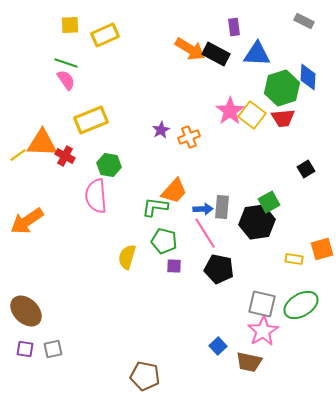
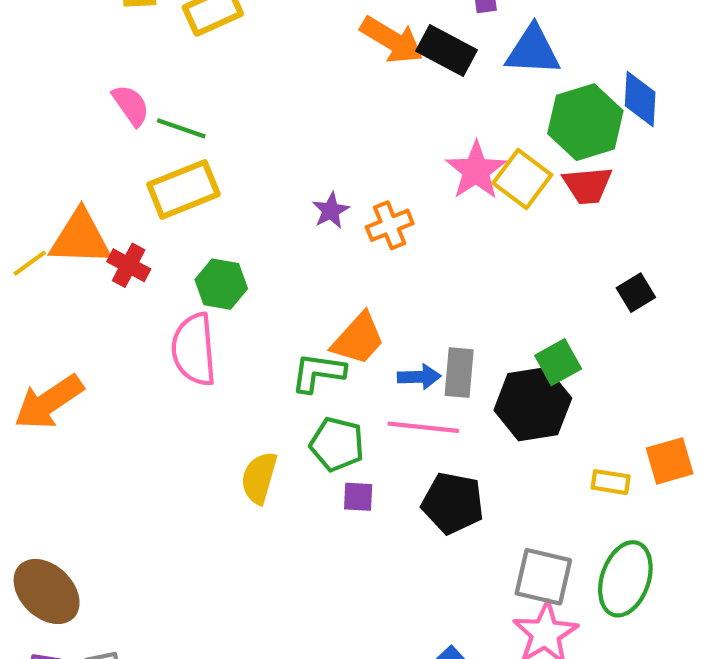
green line: (66, 63) -> (181, 128), moved
pink line: (205, 233) -> (423, 427), turned -52
green ellipse: (301, 305) -> (625, 579), turned -40

